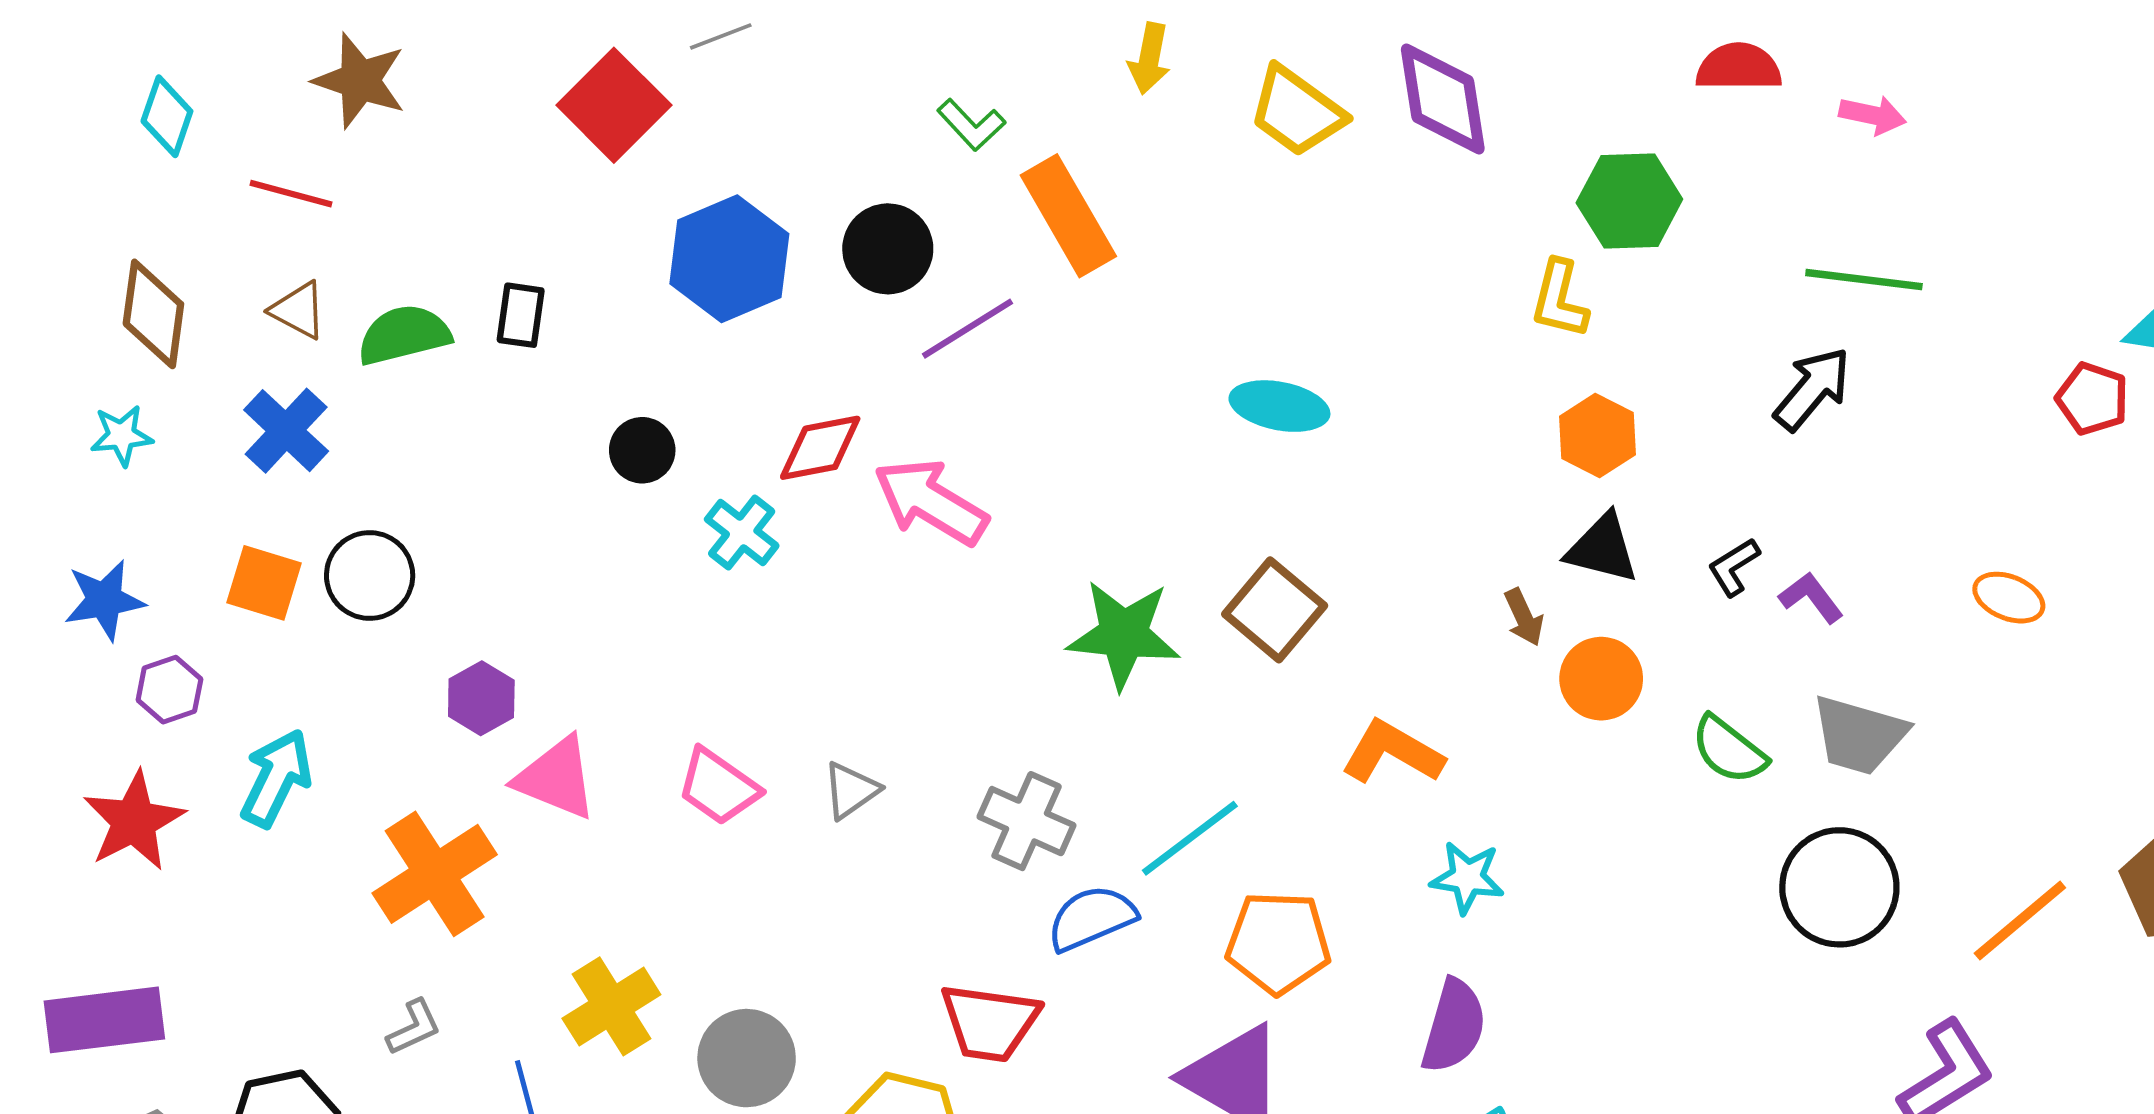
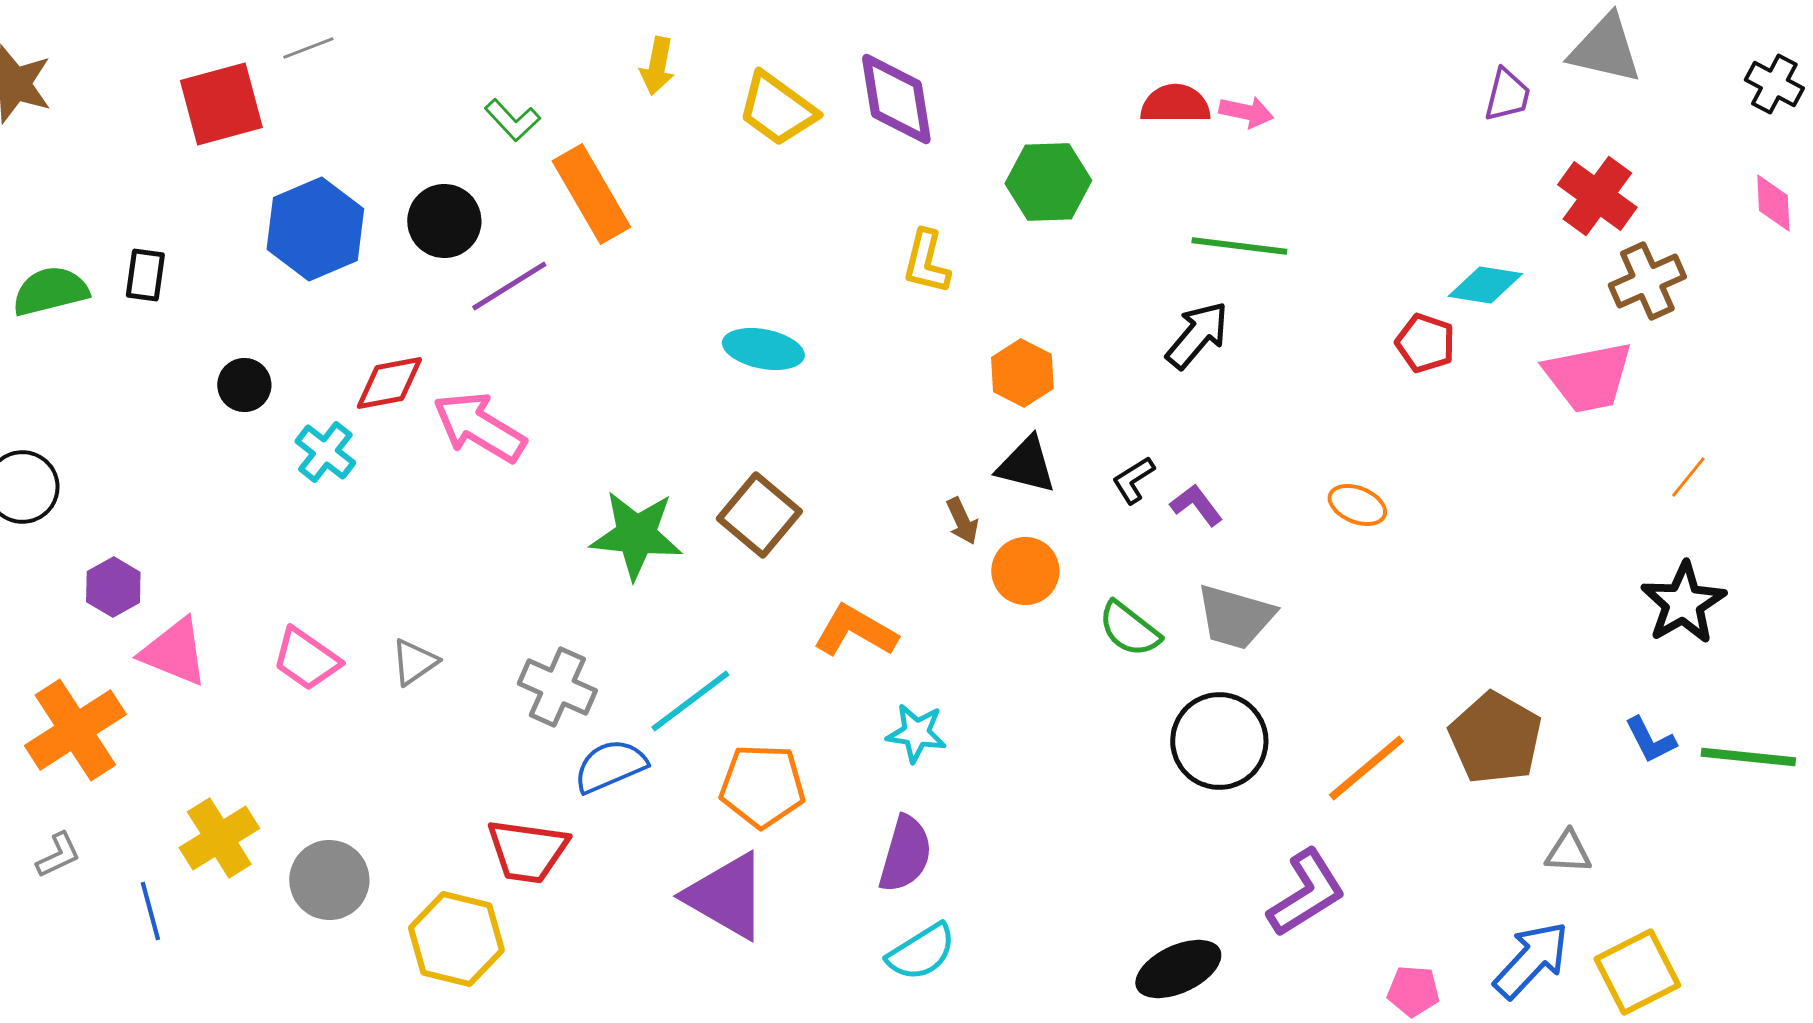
red semicircle: (1739, 67) -> (1175, 104), moved
red square: (614, 105) -> (221, 104), turned 30
yellow L-shape: (1559, 299) -> (926, 262), moved

